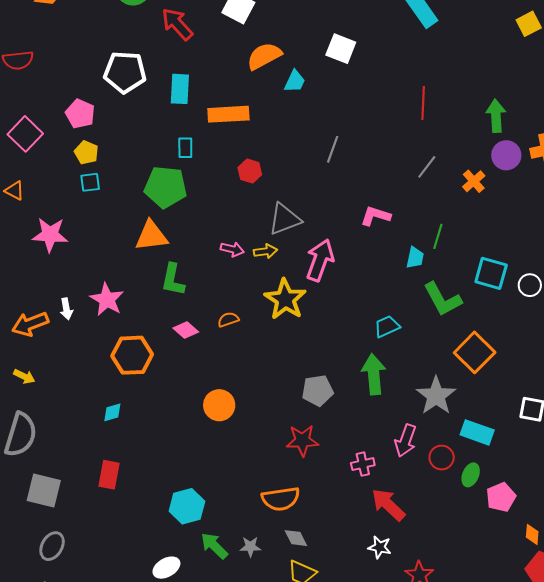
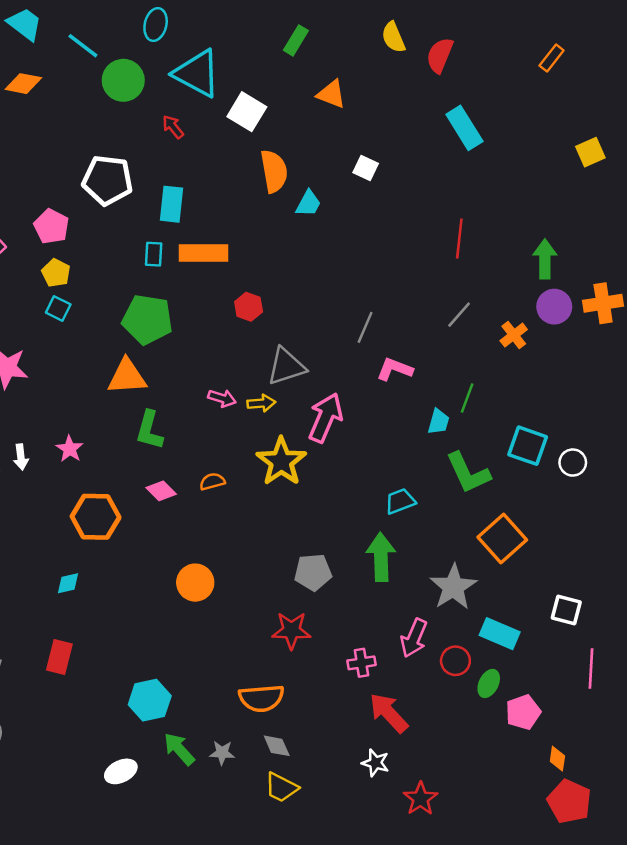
red arrow: (177, 24) -> (173, 127), size x0.6
white square: (341, 49) -> (366, 168), size x0.7
orange semicircle: (264, 56) -> (274, 171), turned 105
orange rectangle: (228, 114) -> (204, 253), moved
cyan rectangle: (185, 148) -> (154, 254), moved
gray line: (333, 149) -> (365, 327), moved
cyan square: (90, 182) -> (58, 308), turned 30
pink star: (107, 300) -> (70, 449), size x0.7

